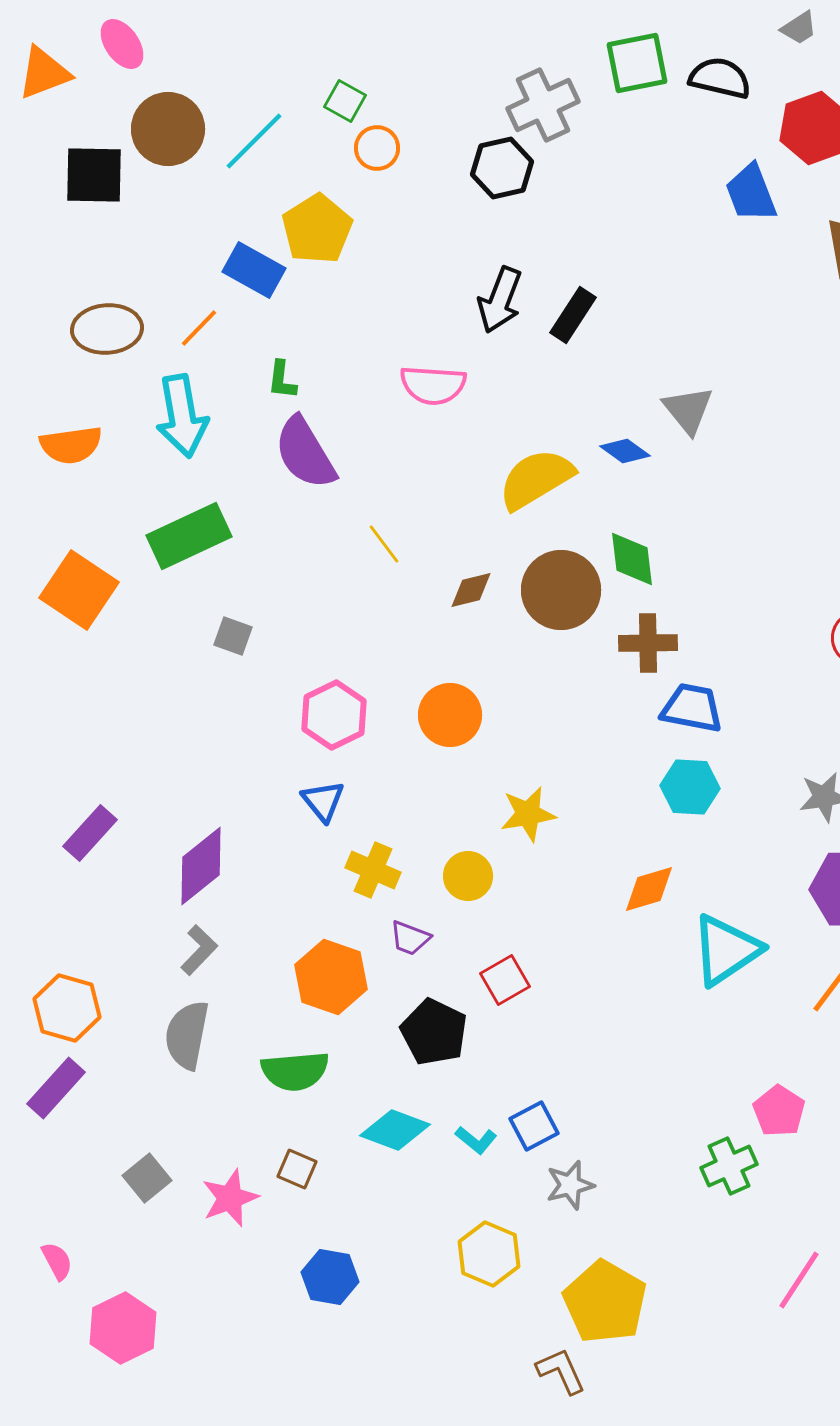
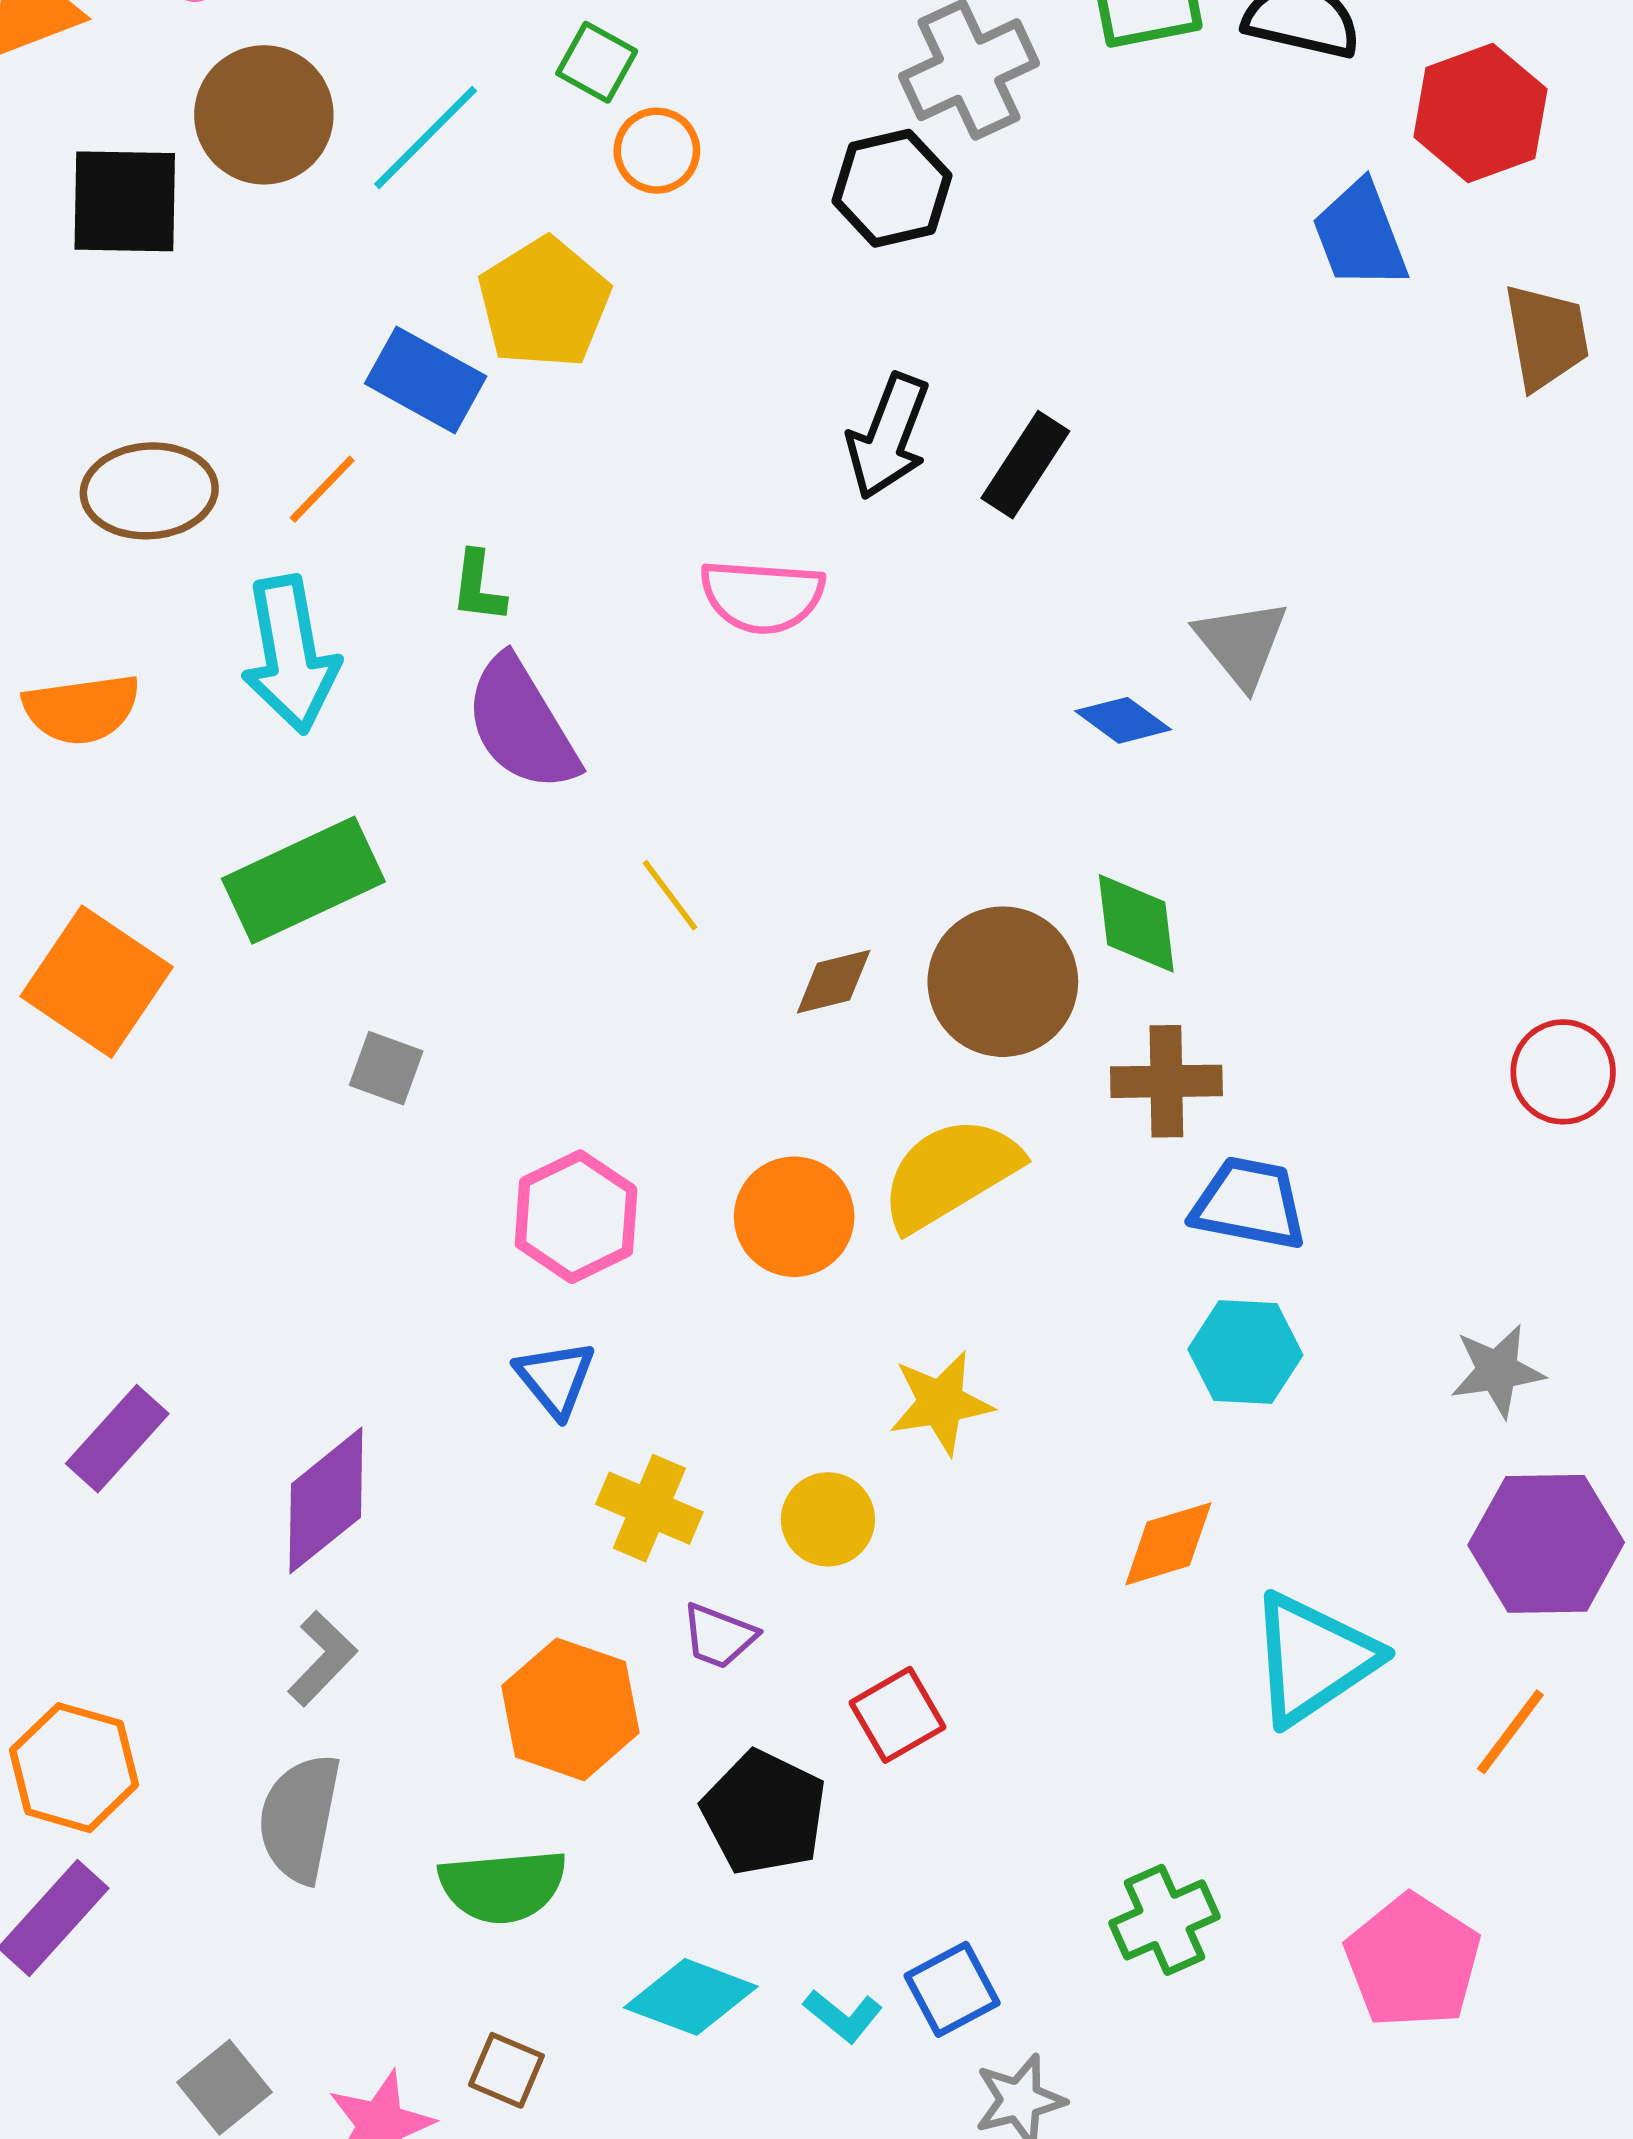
yellow semicircle: (536, 479) -> (950, 1173), moved
pink pentagon: (779, 1111) -> (1413, 1961), size x1.4
green cross: (729, 1166) -> (1165, 1920), moved

